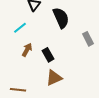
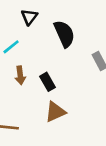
brown arrow: (27, 50) -> (20, 75), turned 144

